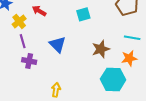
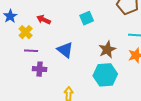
purple line: (23, 41) -> (31, 51), turned -64
cyan hexagon: (113, 79) -> (105, 75), moved

